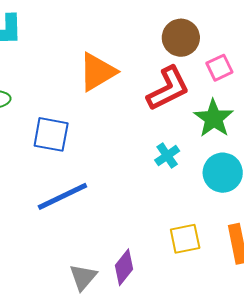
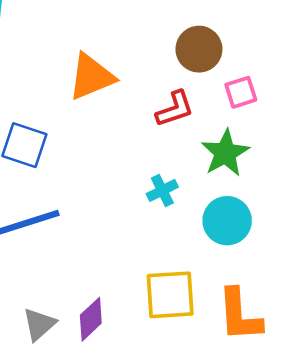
red L-shape: (168, 88) -> (175, 109), size x0.7
yellow square: (185, 239) -> (170, 295), size x1.4

